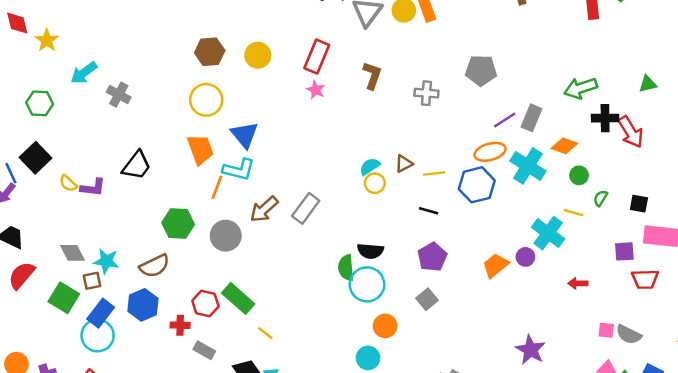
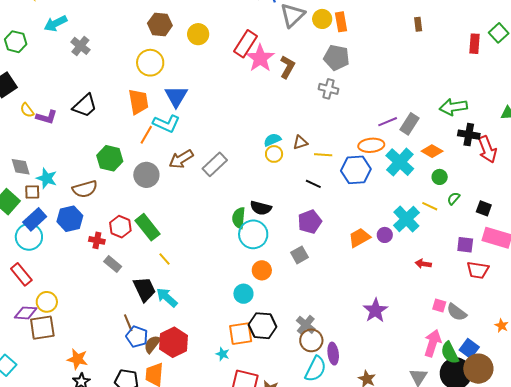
gray pentagon: (481, 70) -> (337, 58), moved
pink star: (316, 90) -> (260, 58), moved, size x1.8

